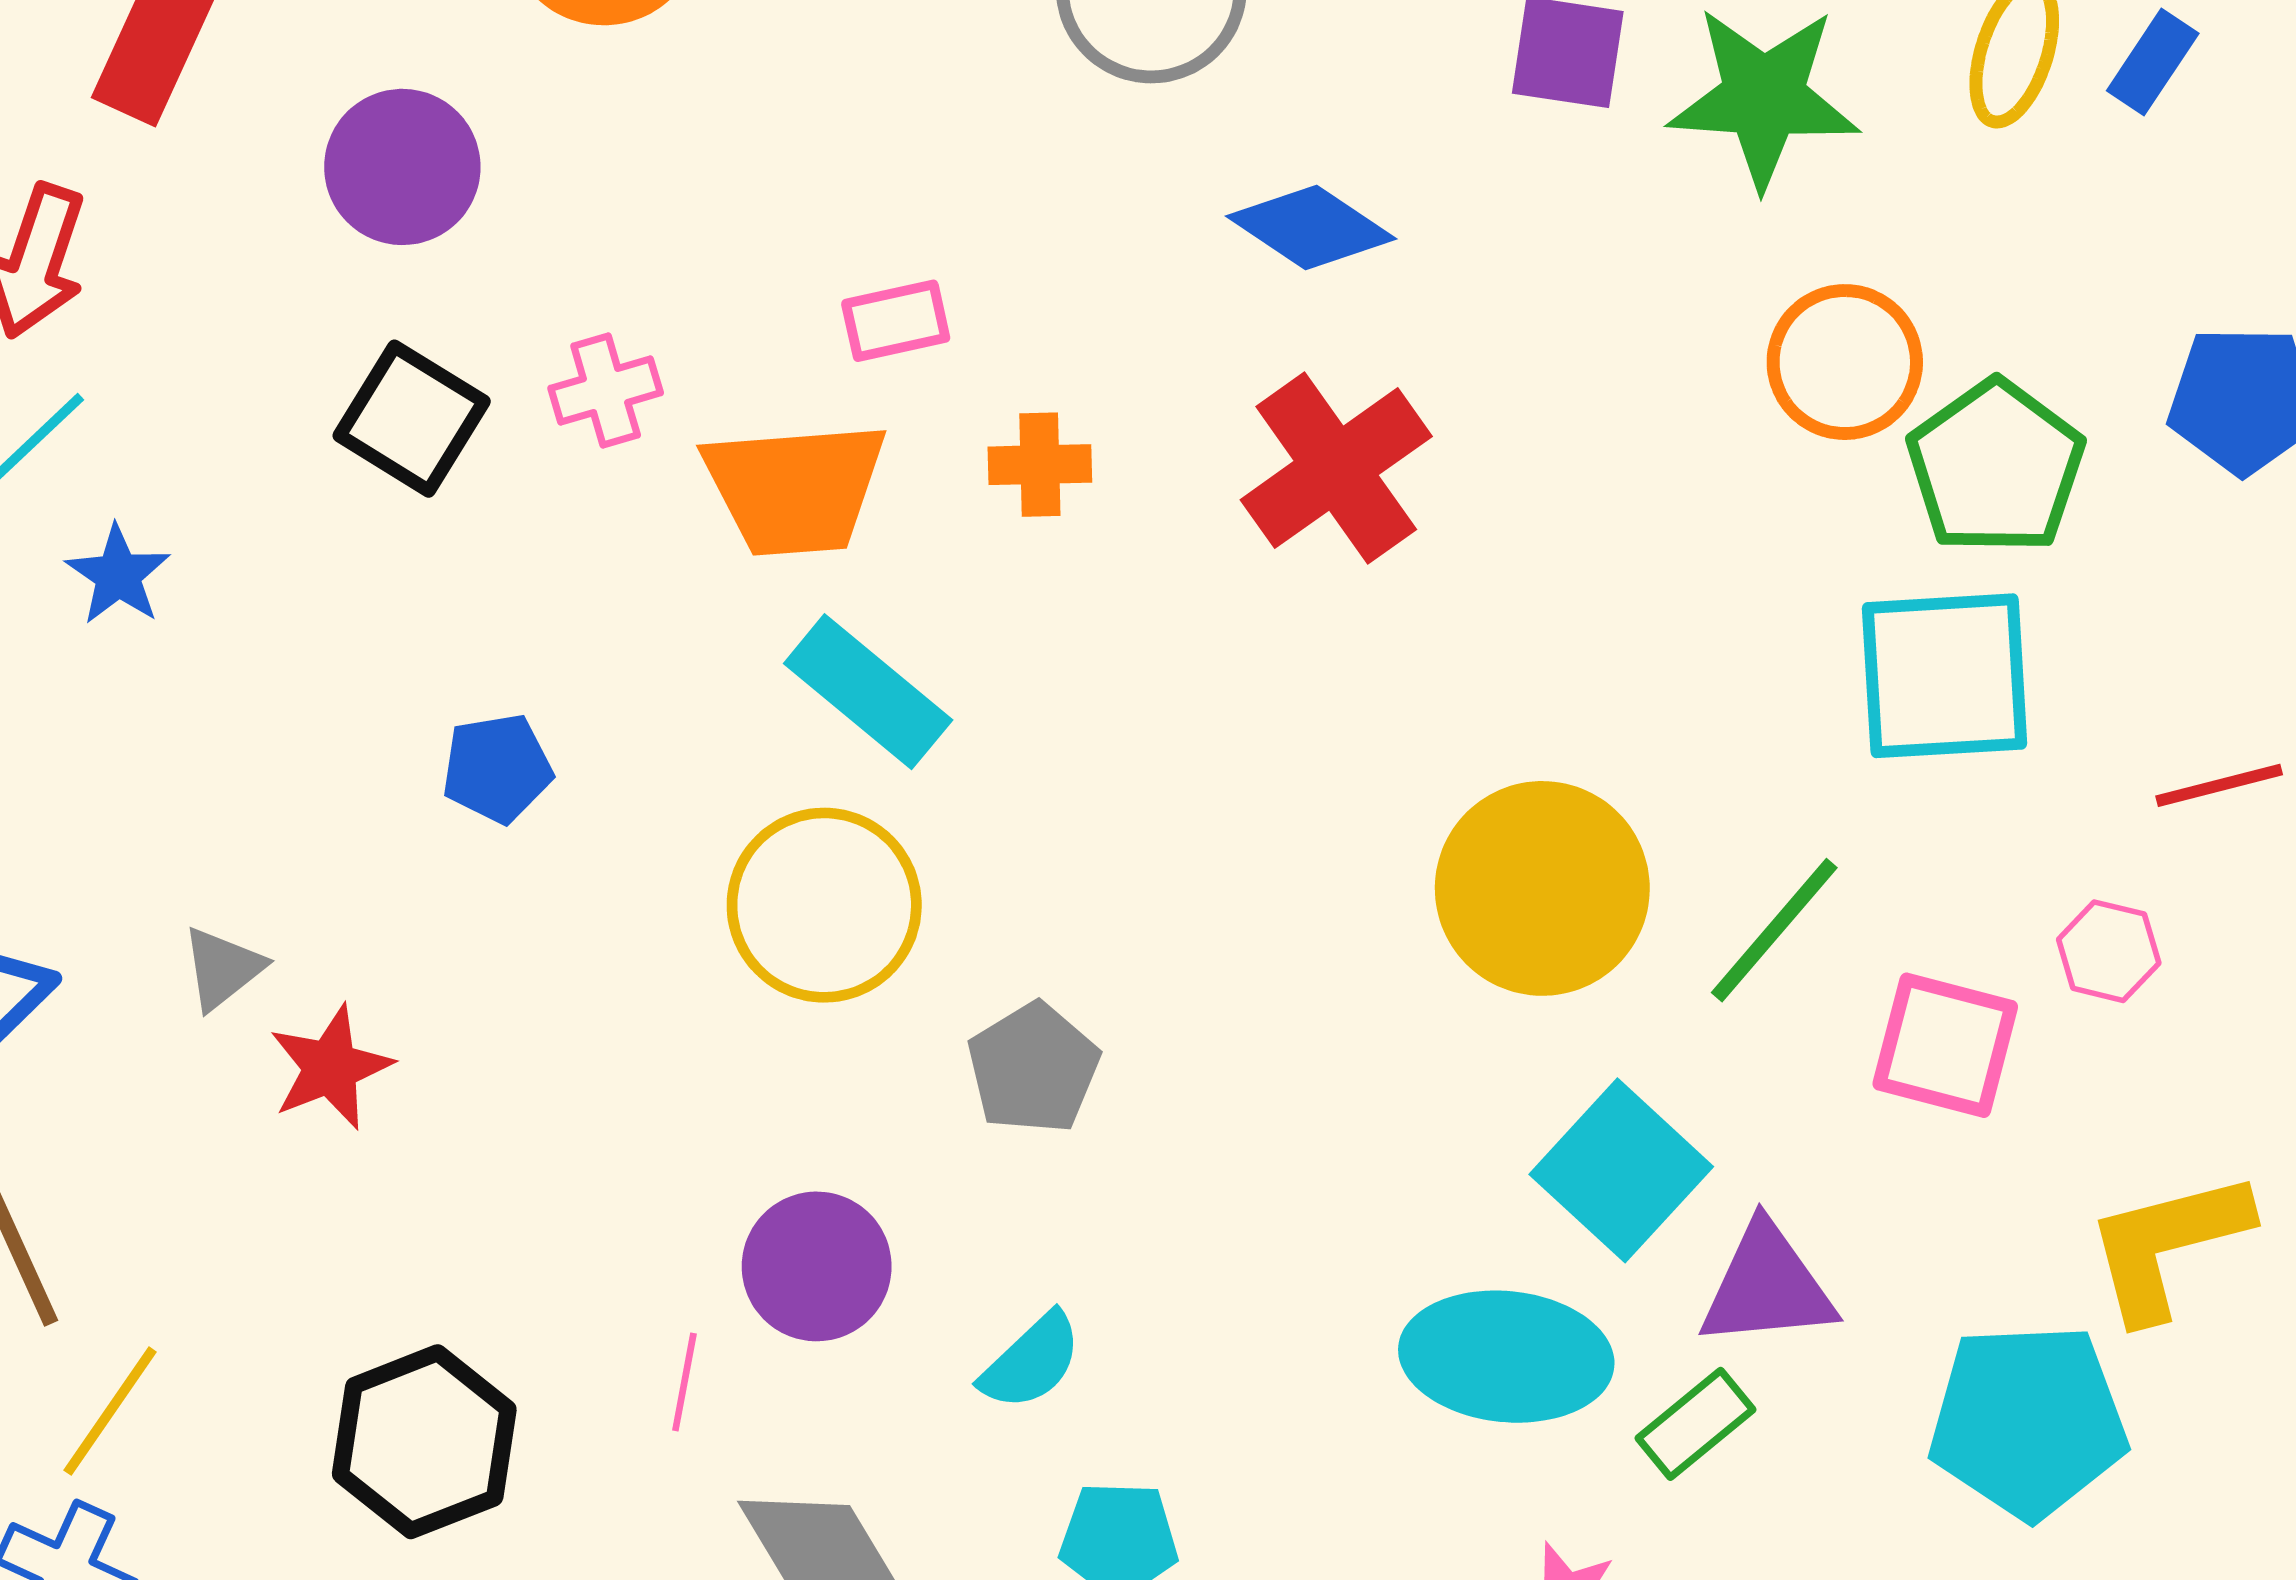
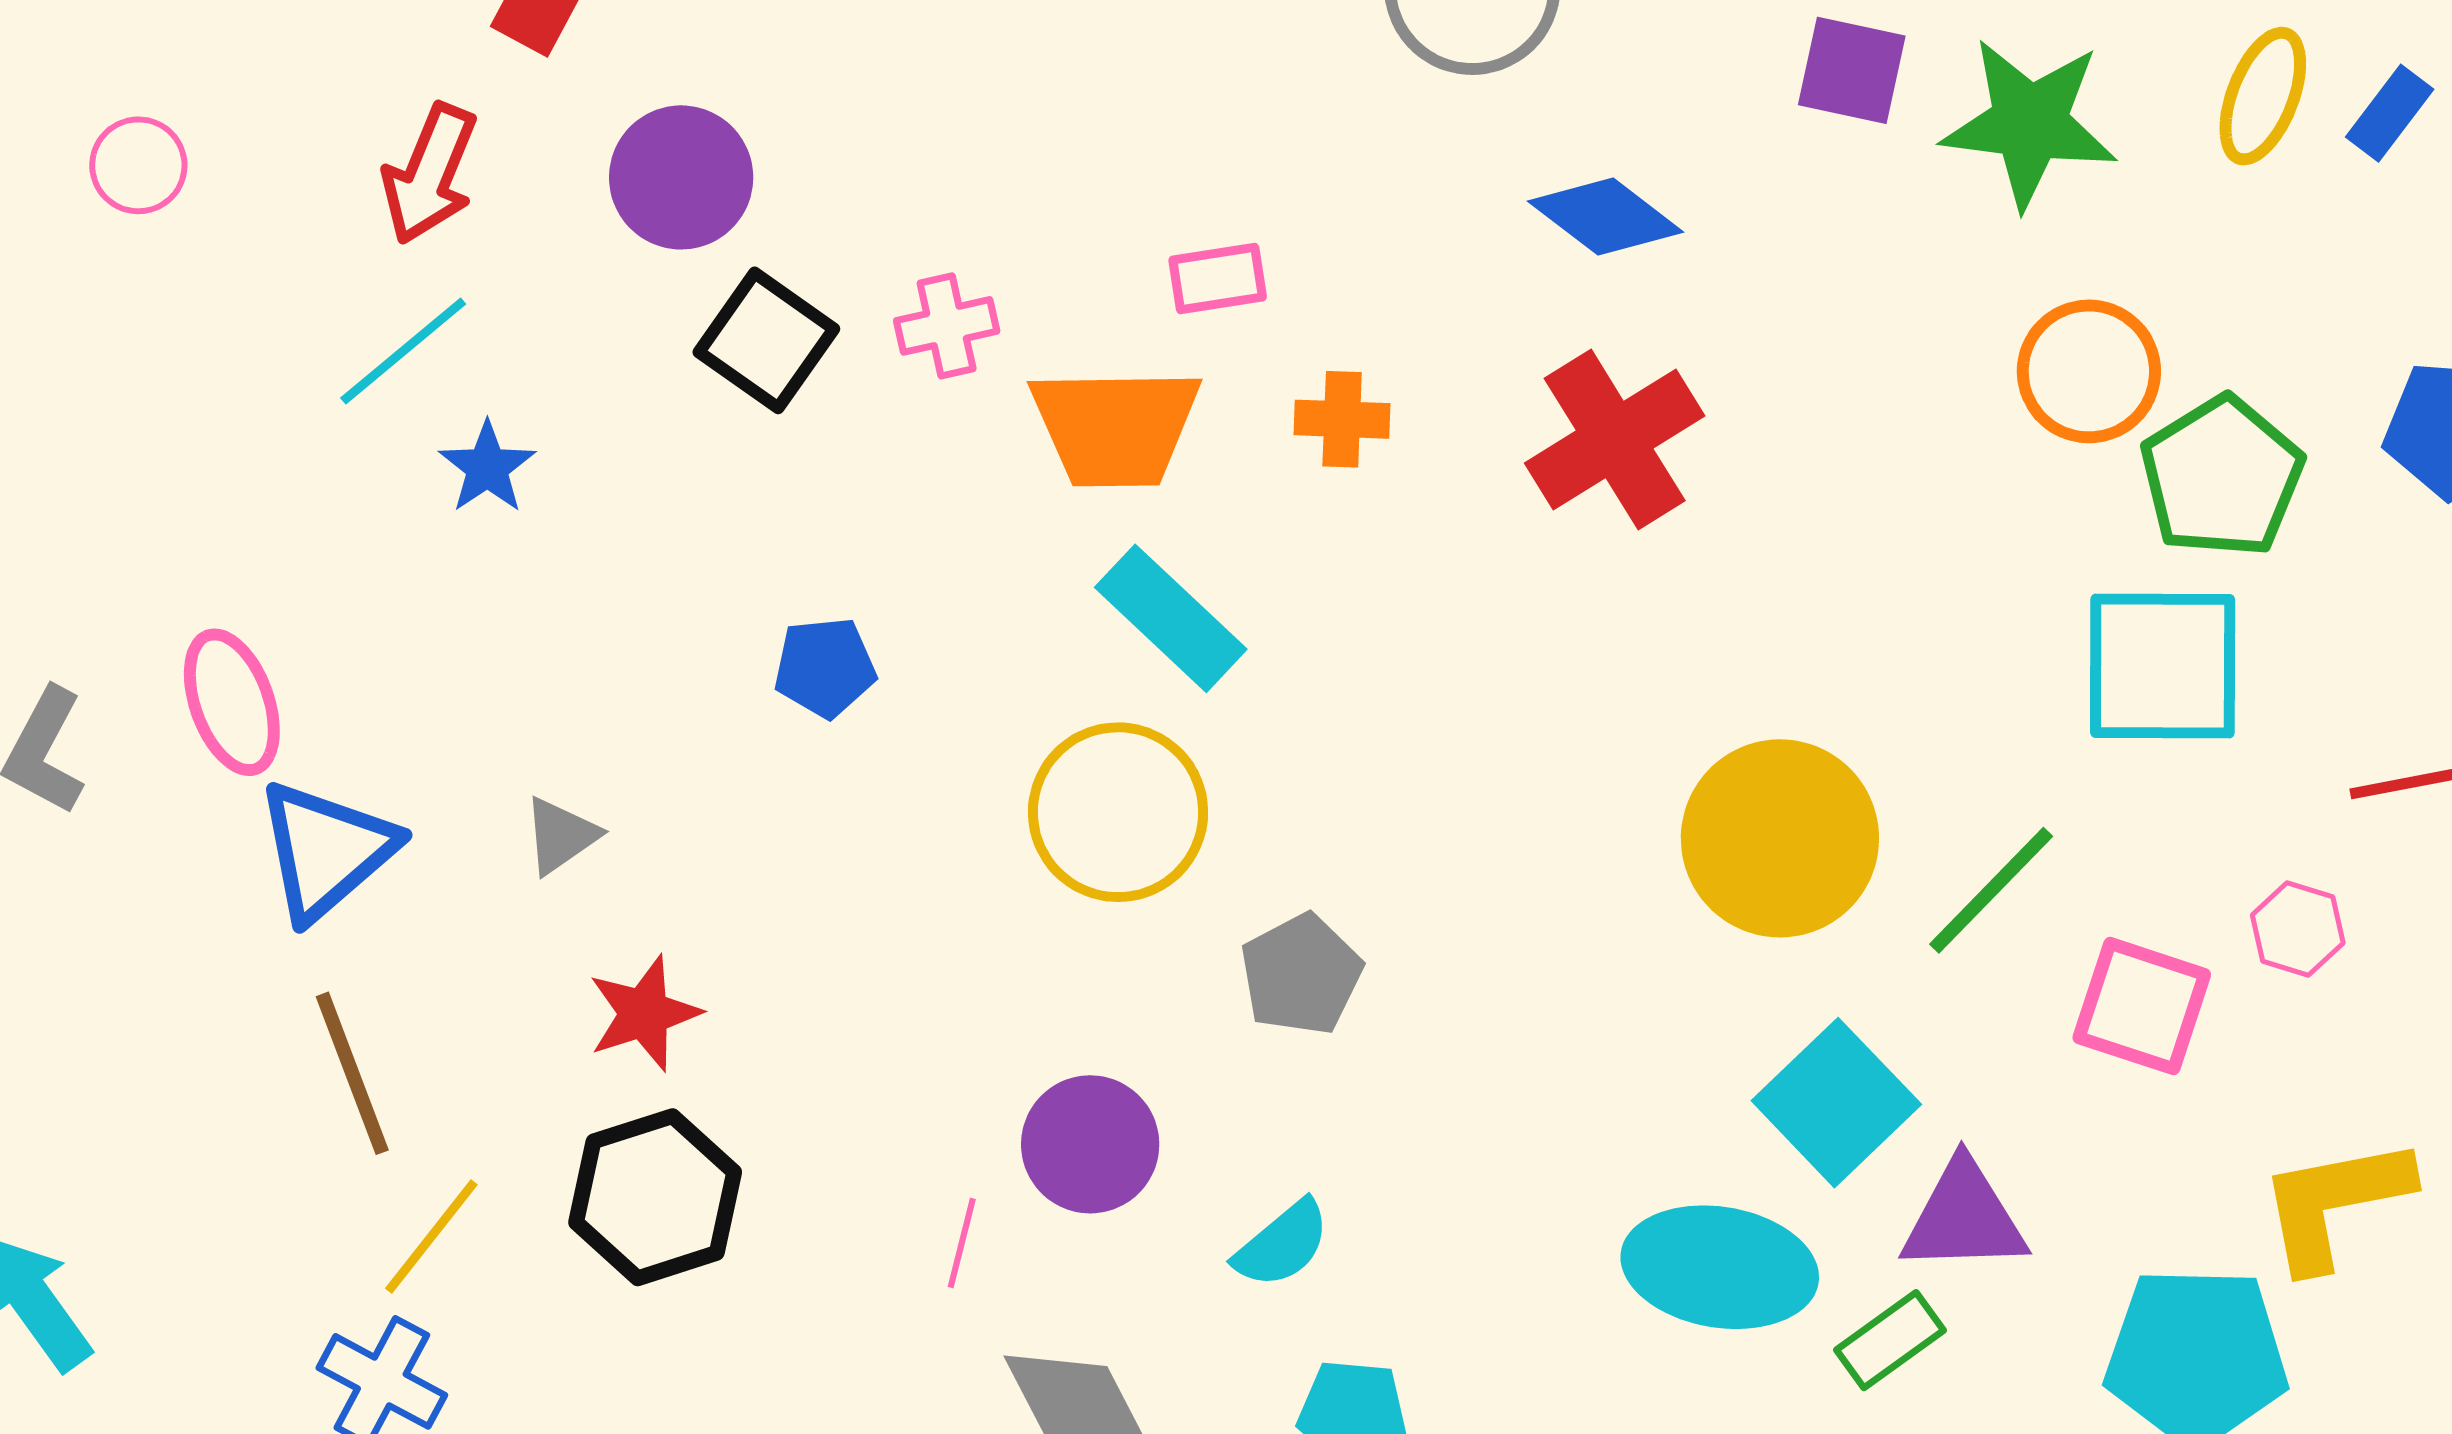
purple circle: (402, 167) -> (681, 177), moved
red star: (330, 1067) -> (644, 1013), moved
black hexagon: (424, 1442) -> (655, 1197), moved

